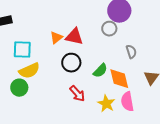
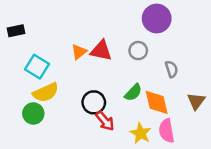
gray circle: (109, 29) -> (138, 51), moved
cyan square: (22, 50) -> (37, 67), turned 30
black circle: (71, 63) -> (94, 102), moved

